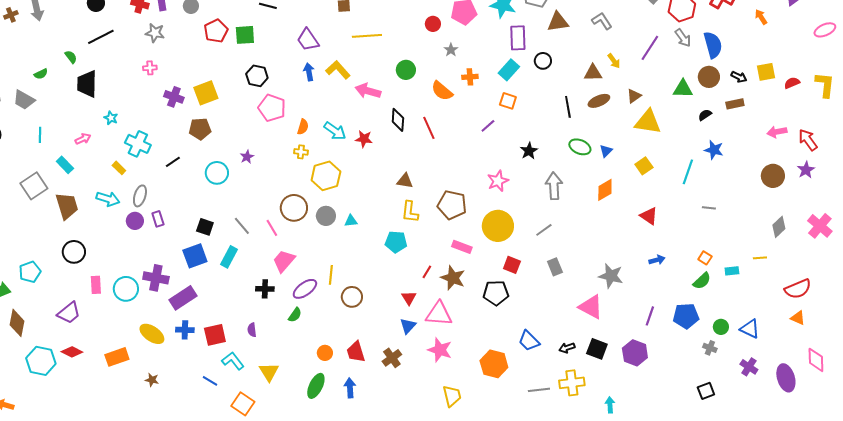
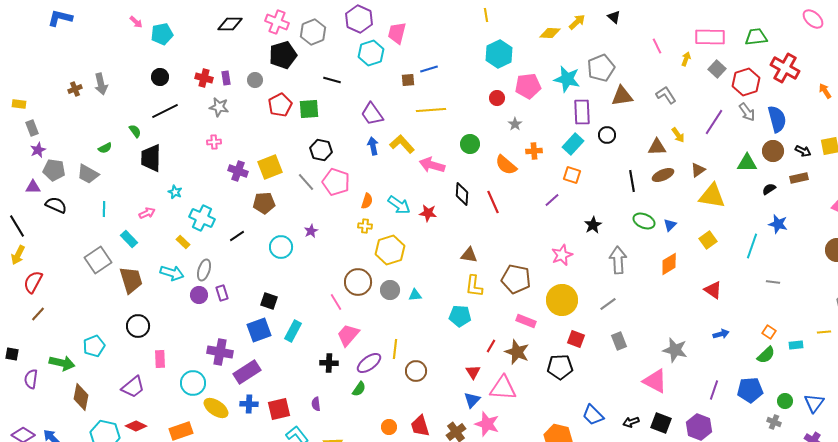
gray line: (242, 226) -> (306, 182), moved
cyan circle: (126, 289) -> (193, 383), moved
blue triangle: (750, 329) -> (814, 403), turned 40
pink star: (440, 350) -> (487, 424), moved

